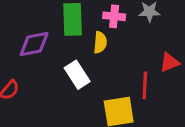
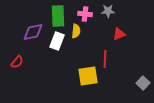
red triangle: (169, 62) -> (119, 34), moved
white rectangle: (77, 75) -> (57, 41), moved, turned 54

